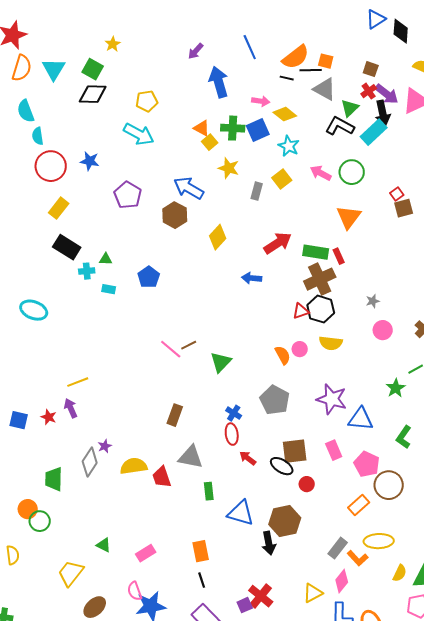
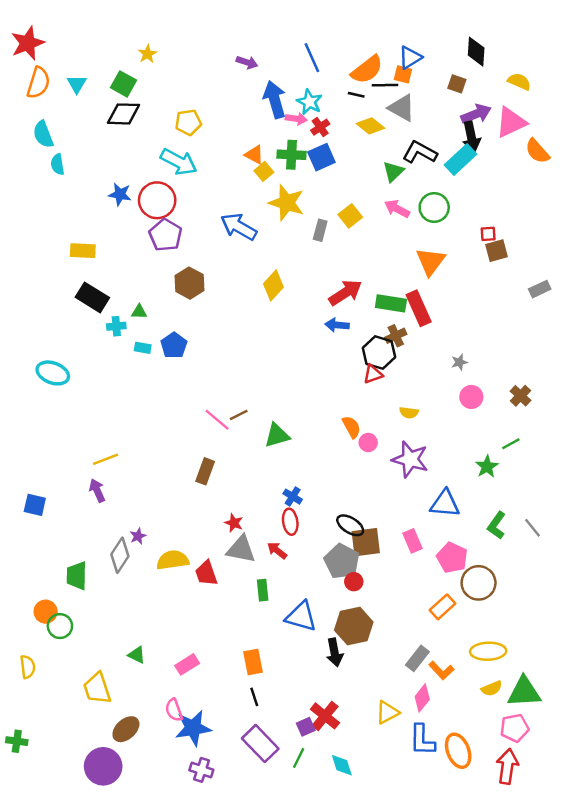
blue triangle: (376, 19) -> (410, 58), moved
black diamond: (401, 31) -> (476, 52), moved
purple arrow: (196, 51) -> (247, 62), turned -114
cyan triangle: (54, 69) -> (77, 84), size x0.7
red cross: (369, 91) -> (320, 127), moved
purple arrow: (387, 94) -> (476, 114), turned -60
pink arrow: (261, 101) -> (296, 119), moved
green triangle: (350, 108) -> (393, 171), moved
yellow diamond: (285, 114) -> (371, 126), moved
cyan star: (289, 146) -> (309, 102), moved
red circle: (51, 166) -> (157, 200), moved
yellow star: (229, 168) -> (287, 203), size x1.4
red square: (397, 194) -> (488, 234), turned 32
yellow rectangle: (59, 208) -> (83, 251), turned 55
brown hexagon: (175, 215) -> (189, 283), moved
red rectangle: (339, 256) -> (419, 308), size x1.8
blue pentagon: (149, 277) -> (174, 345), moved
blue arrow: (252, 278) -> (337, 325), moved
brown cross: (320, 279) -> (396, 336), size x0.6
black hexagon: (321, 309) -> (379, 353), moved
yellow semicircle: (331, 343) -> (409, 413), size x0.7
pink circle: (300, 349) -> (368, 443), moved
green triangle: (221, 362) -> (277, 435), turned 30
purple star: (332, 399) -> (410, 459), moved
gray pentagon: (275, 400) -> (342, 561), moved
brown rectangle: (175, 415) -> (205, 471), moved
red star: (49, 417) -> (234, 523), moved
red arrow: (248, 458) -> (277, 550), moved
black ellipse: (282, 466) -> (350, 525), moved
red circle: (307, 484) -> (354, 582), moved
yellow ellipse: (379, 541) -> (488, 651), moved
yellow trapezoid: (71, 573) -> (97, 688), turned -56
yellow semicircle: (400, 573) -> (492, 688), turned 42

